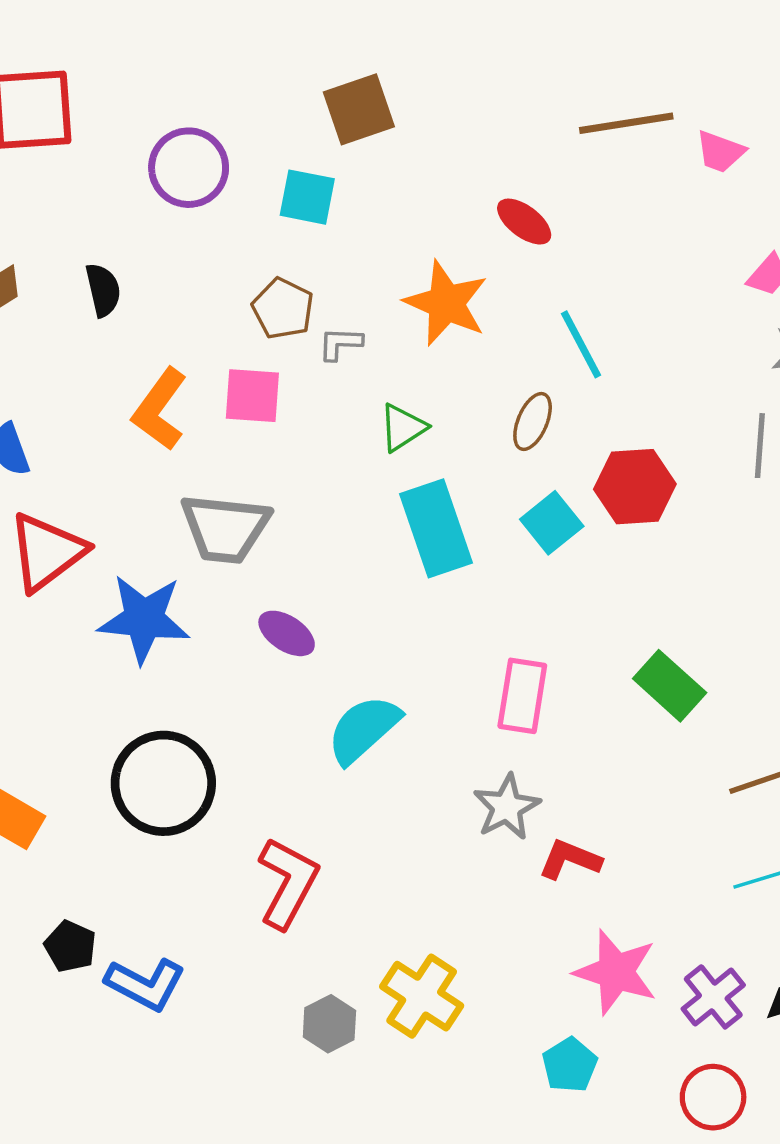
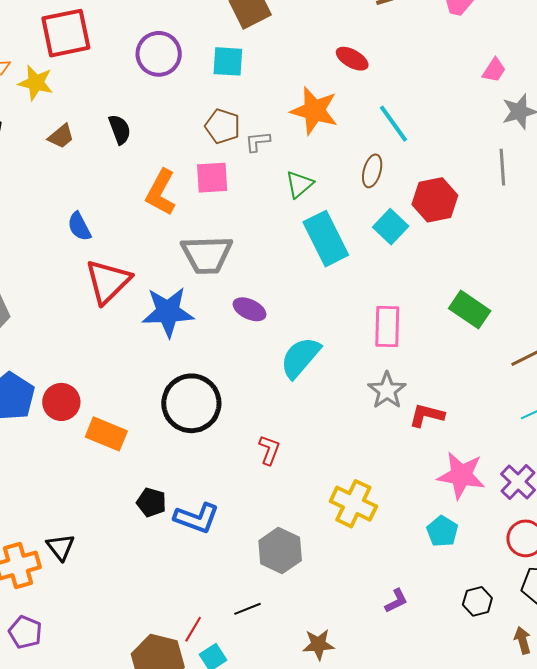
red L-shape: (288, 883) -> (269, 450), size x0.6
gray hexagon: (329, 1024) -> (280, 551), moved, size x1.4

